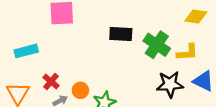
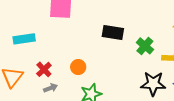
green cross: (157, 45) -> (145, 46), size x0.7
orange circle: (80, 90) -> (78, 67), moved

